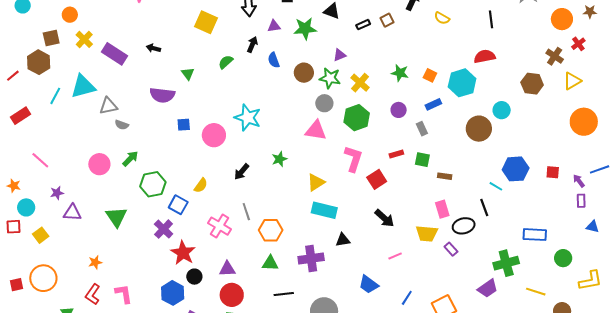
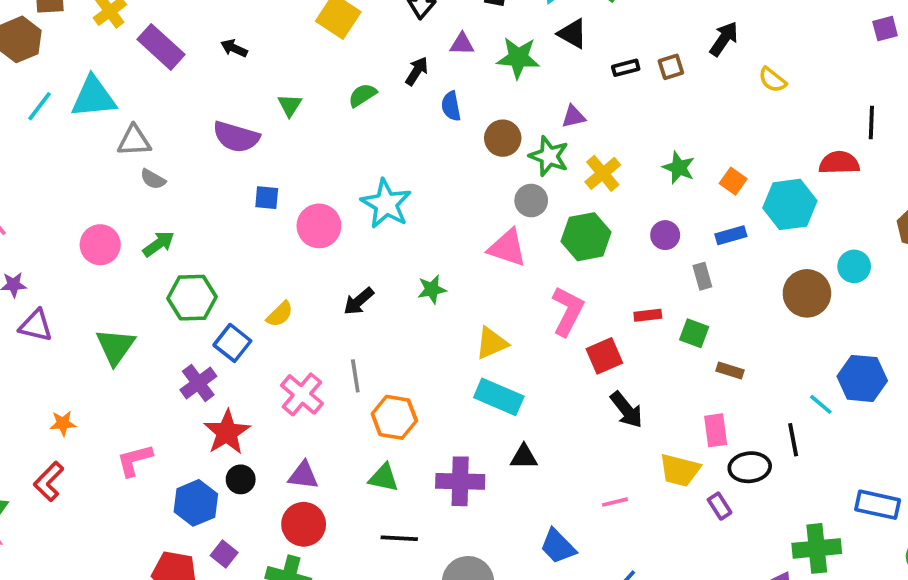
black line: (491, 19) -> (871, 122), moved
black arrow: (384, 218) -> (627, 410), moved
pink L-shape: (124, 294) -> (134, 460), moved, turned -105

